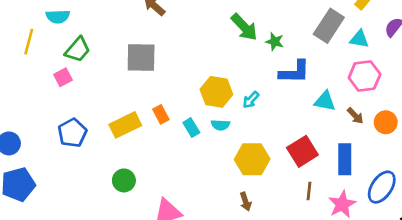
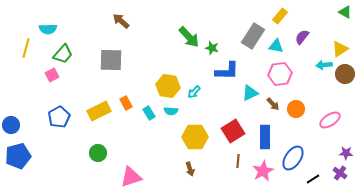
cyan triangle: (325, 101) -> (250, 93), turned -36

